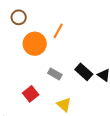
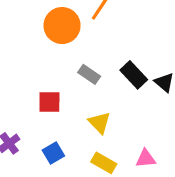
red square: (31, 94) -> (49, 102), turned 35

